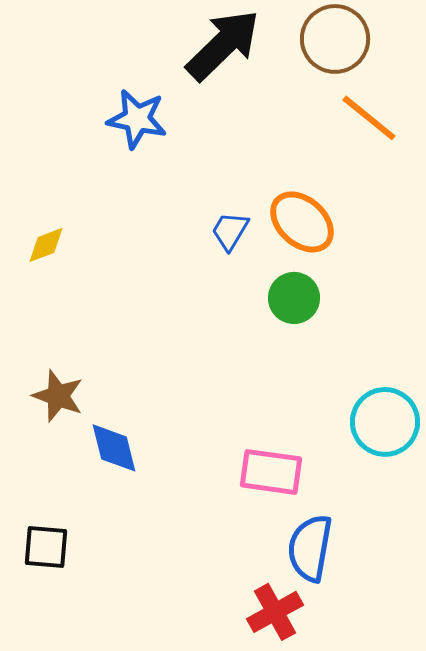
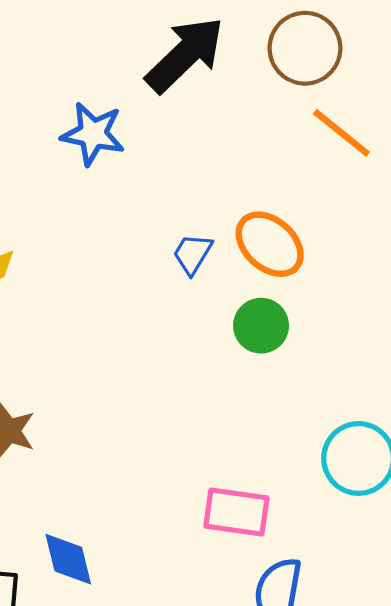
blue diamond: (114, 448) -> (68, 559), moved

